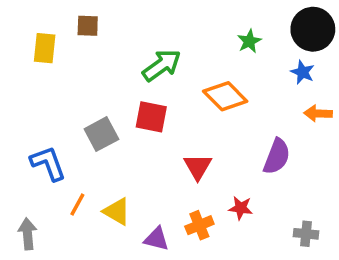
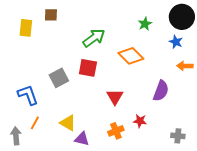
orange line: (77, 205) -> (35, 123), moved
purple triangle: (156, 239) -> (82, 139), moved

